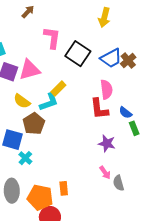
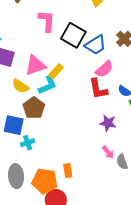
blue trapezoid: (111, 58) -> (96, 45), moved
pink triangle: (30, 70) -> (35, 65), moved
pink semicircle: (106, 89) -> (104, 69), turned 60
cyan cross: (25, 158) -> (28, 143), turned 32

